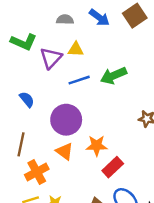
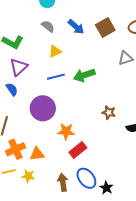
gray semicircle: (65, 20) -> (48, 26), turned 32
yellow triangle: (76, 49) -> (55, 51), turned -32
purple triangle: (51, 58) -> (19, 67), moved
orange triangle: (65, 151) -> (37, 154), moved, turned -49

